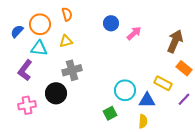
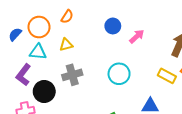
orange semicircle: (67, 14) -> (67, 17), turned 48
yellow rectangle: (163, 83) -> (167, 76), moved
cyan circle: (125, 90) -> (119, 74), moved
black circle: (56, 93) -> (44, 91), moved

